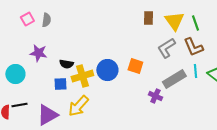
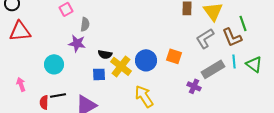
gray semicircle: (46, 20) -> (85, 24), moved
green line: (195, 23) -> (243, 23), moved
yellow cross: (82, 76) -> (121, 66), turned -35
yellow arrow: (78, 106) -> (144, 96), moved, turned 105

